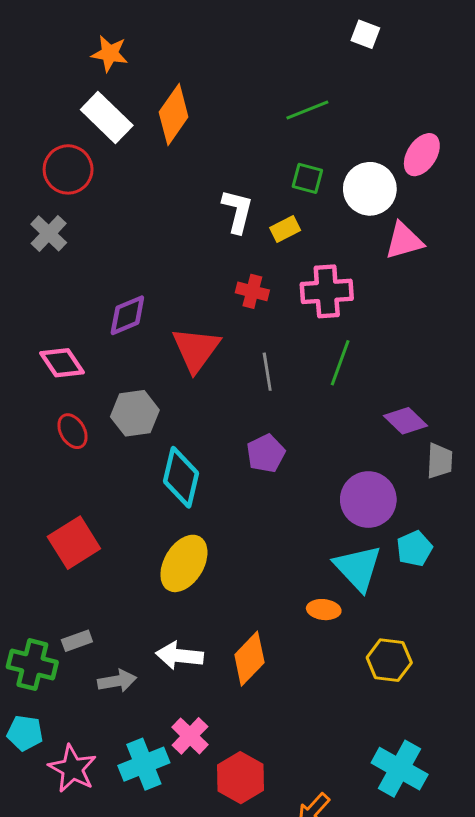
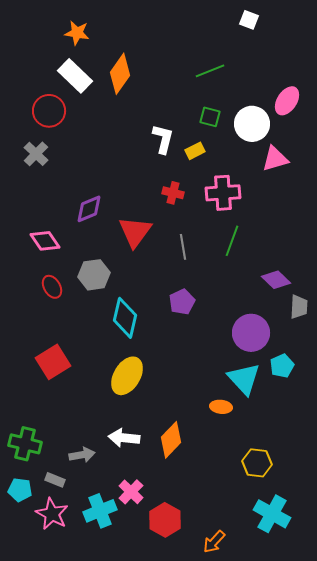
gray rectangle: (77, 641) -> (55, 480), moved, turned 42
yellow hexagon: (389, 660) -> (257, 463), moved

